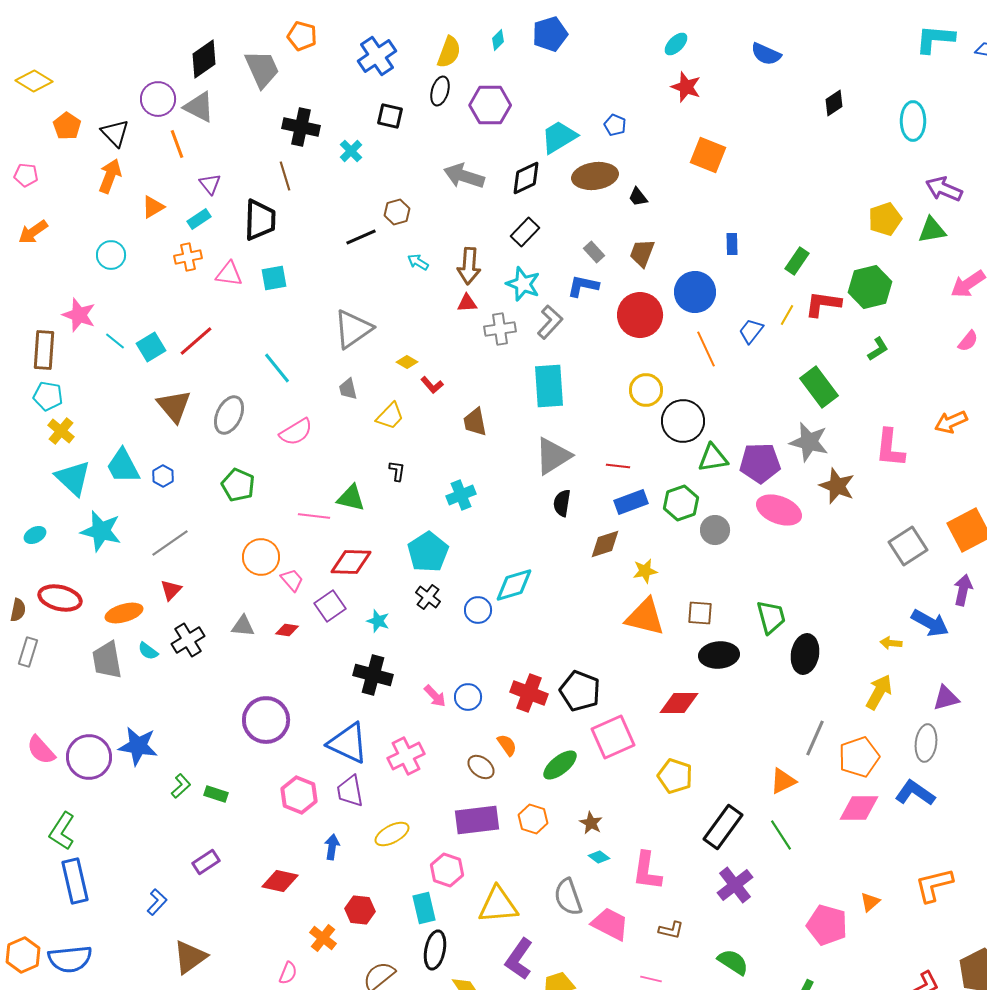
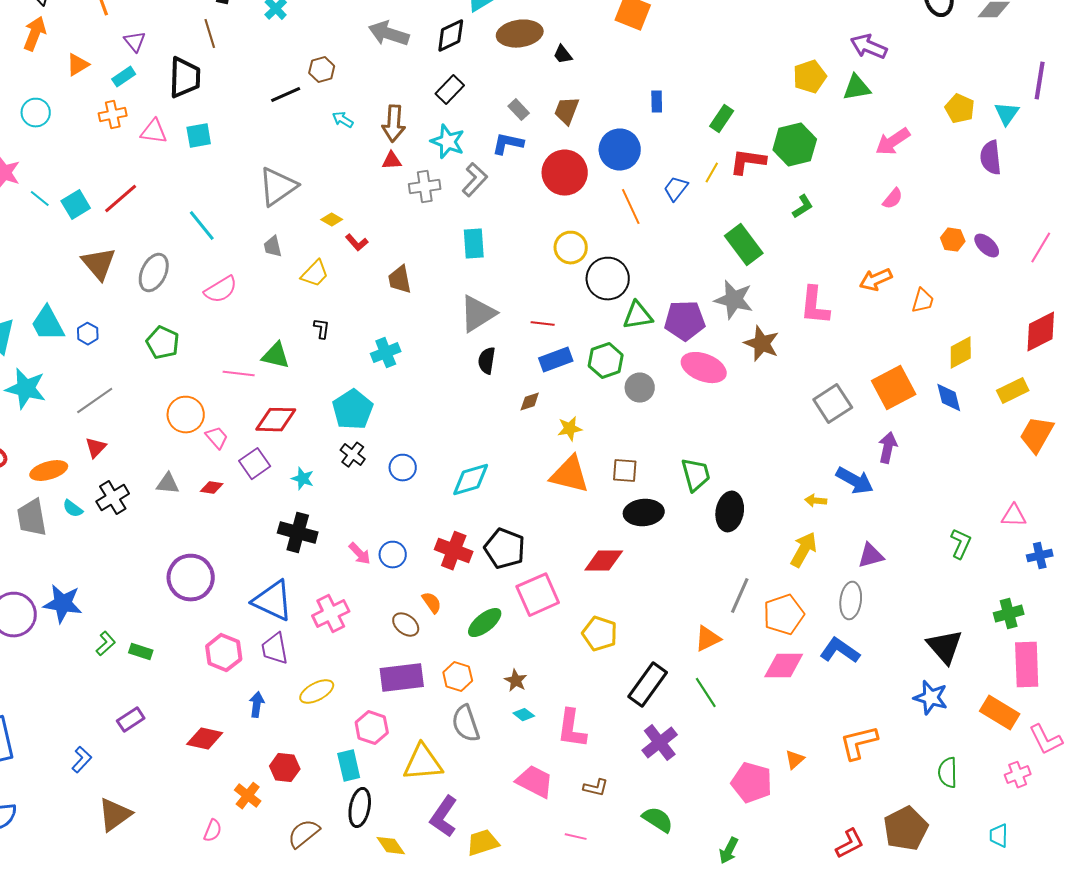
cyan rectangle: (549, 386) -> (474, 244), size x0.7
brown diamond: (605, 544) -> (530, 402), size x0.7
cyan diamond: (514, 585) -> (471, 480), moved
gray semicircle: (568, 897) -> (466, 724), moved

